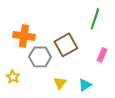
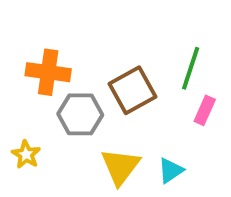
green line: (95, 19) -> (191, 68), moved
yellow triangle: (60, 83) -> (120, 167), size x1.5

